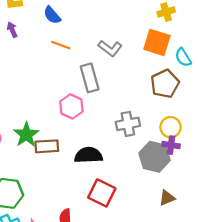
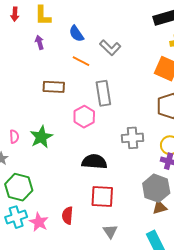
gray L-shape: (110, 48) -> (110, 48), moved
brown rectangle: (47, 146) -> (54, 87), moved
gray hexagon: (155, 157) -> (156, 188), moved
red square: (102, 193) -> (102, 196), turned -30

